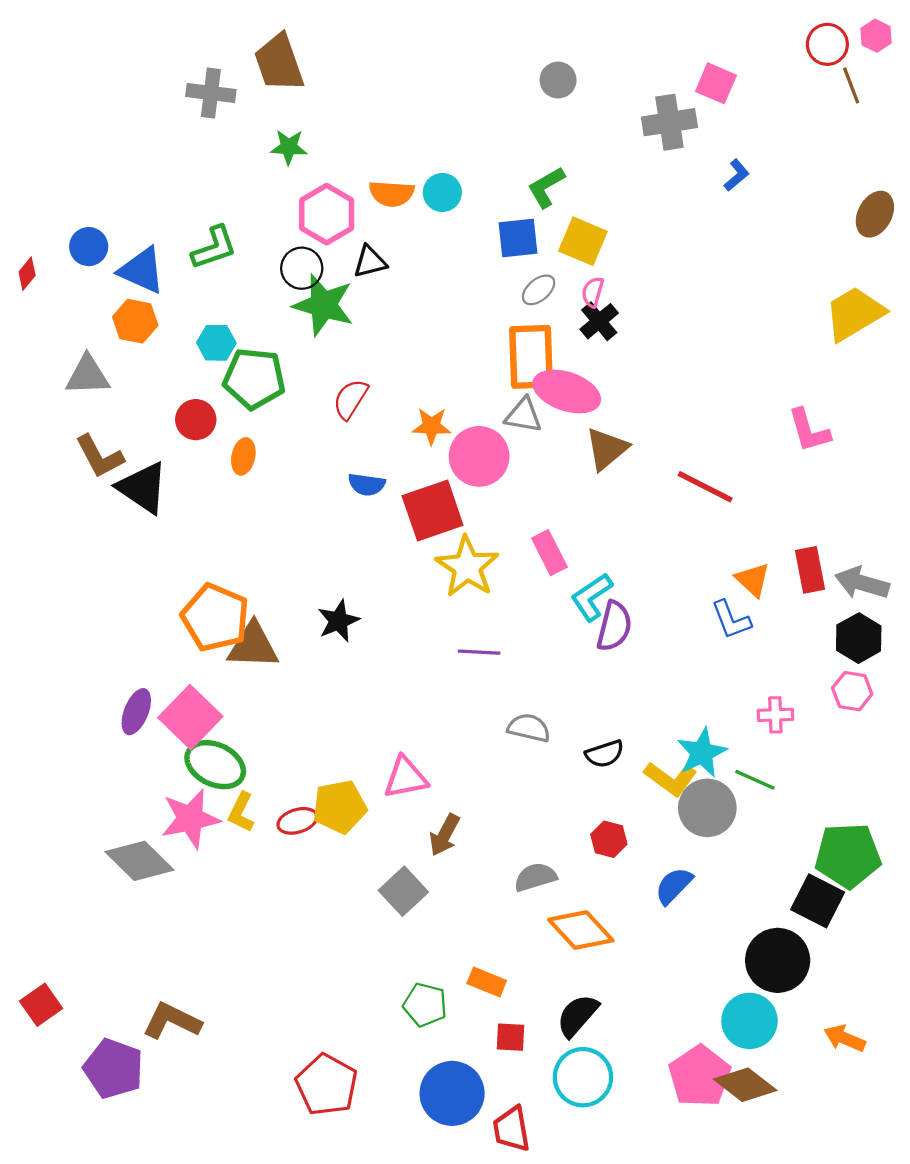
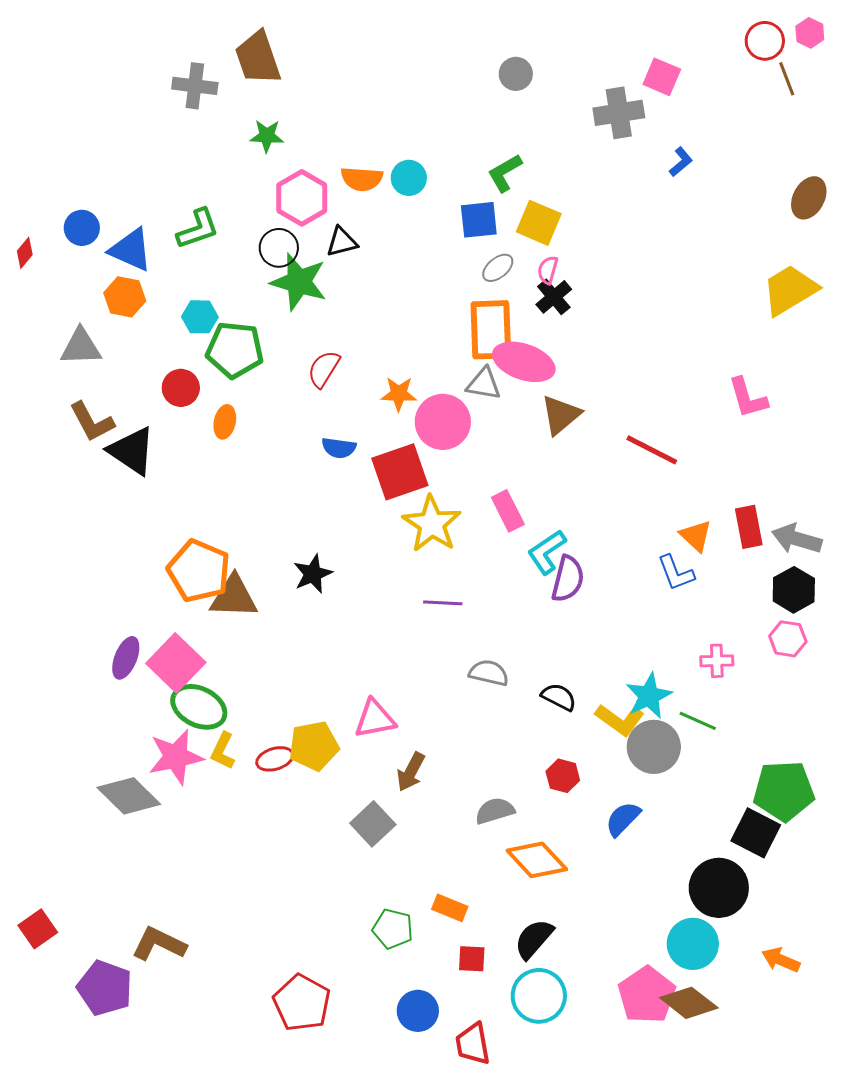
black semicircle: (605, 754) -> (559, 697), turned -135
blue circle: (452, 1093) -> (418, 1011), size x0.7

